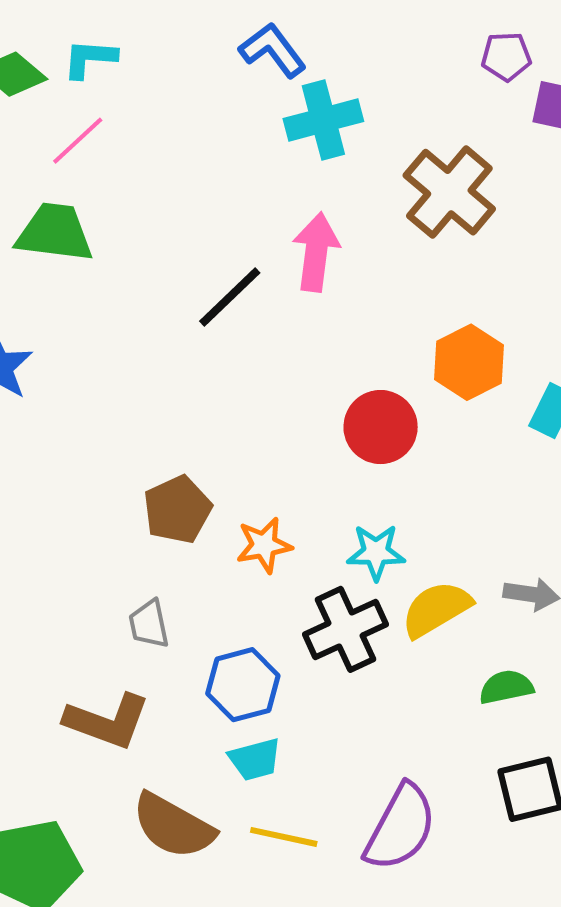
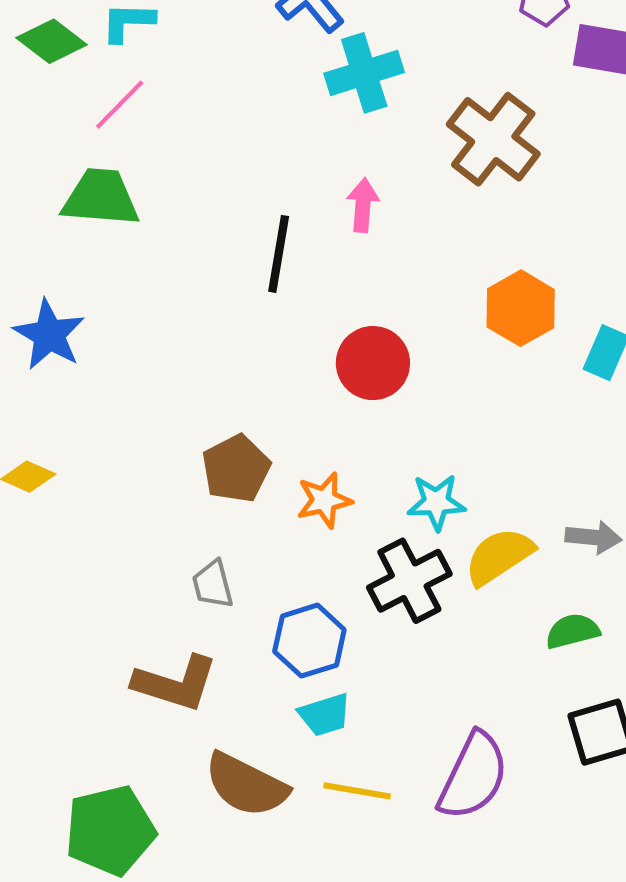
pink arrow: (316, 252) -> (363, 205), size x0.7
black line: (230, 297) -> (279, 254), turned -34
red circle: (381, 427) -> (373, 363), moved

